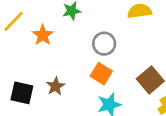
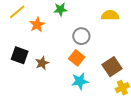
black square: (22, 93) -> (20, 55), moved

